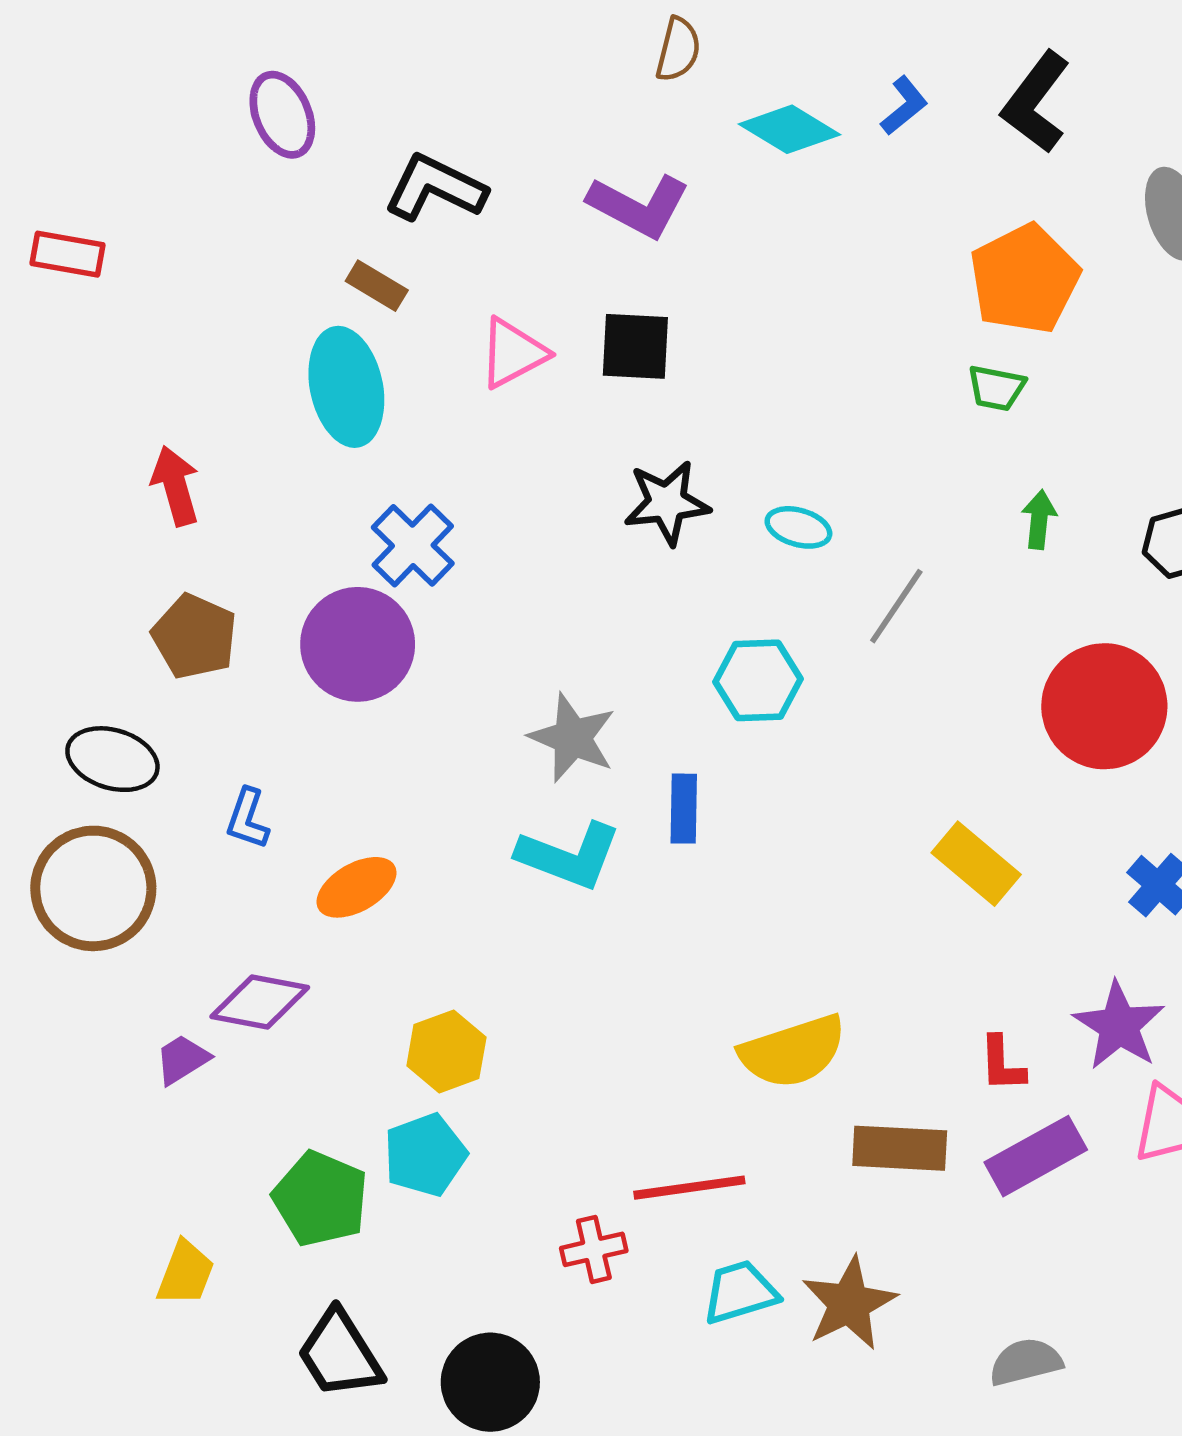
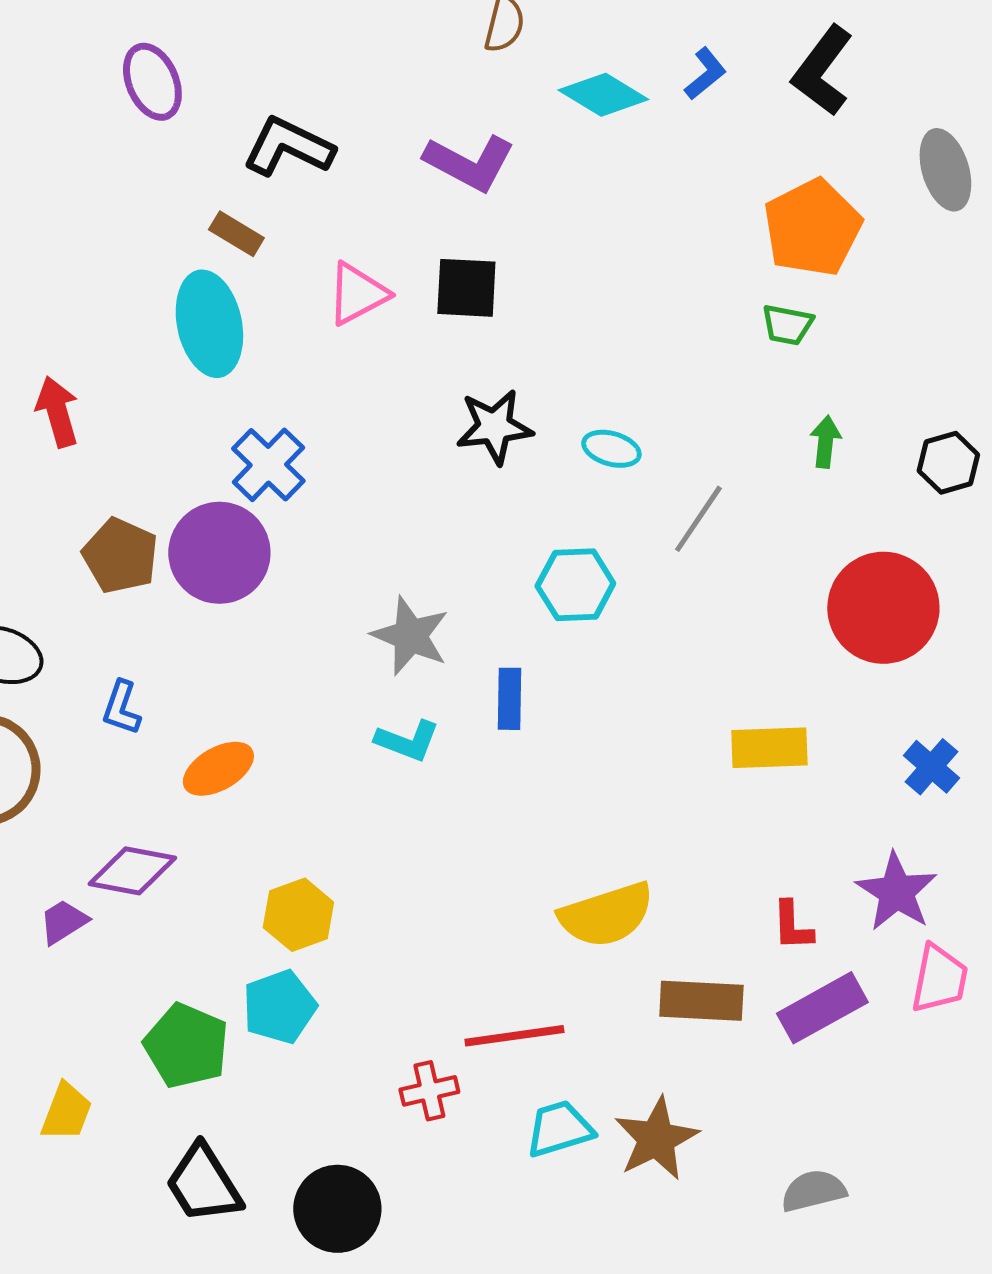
brown pentagon: (195, 637) -> (120, 556), moved
cyan L-shape: (569, 856) -> (407, 741), size x0.7
yellow rectangle: (976, 864) -> (769, 748), turned -42

